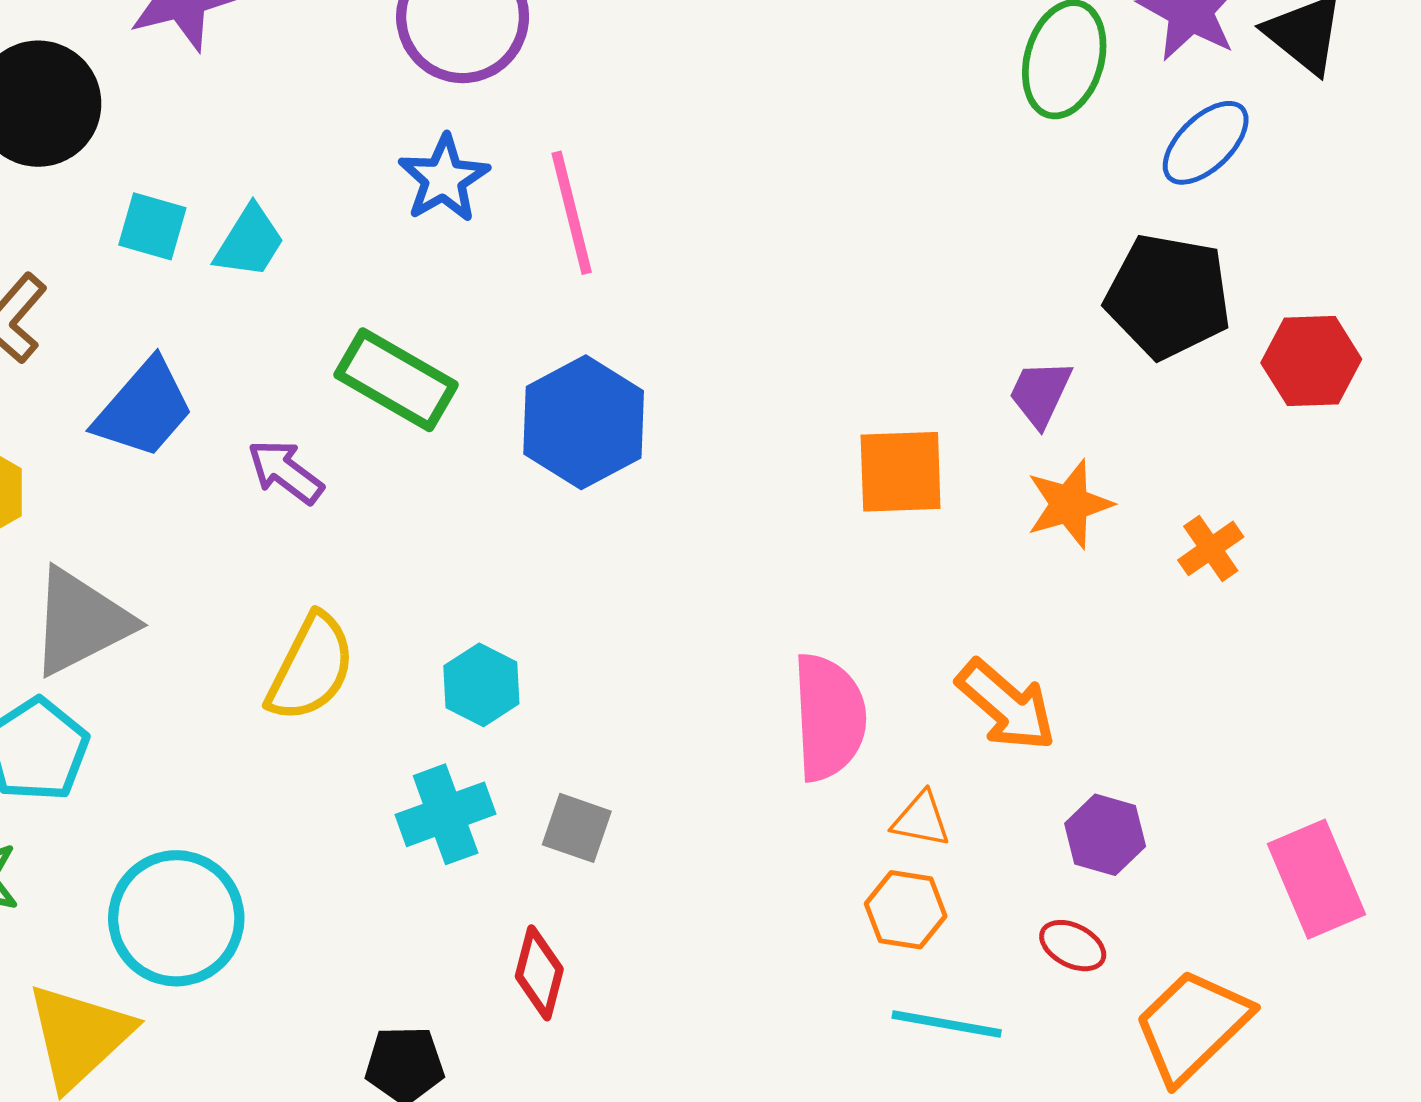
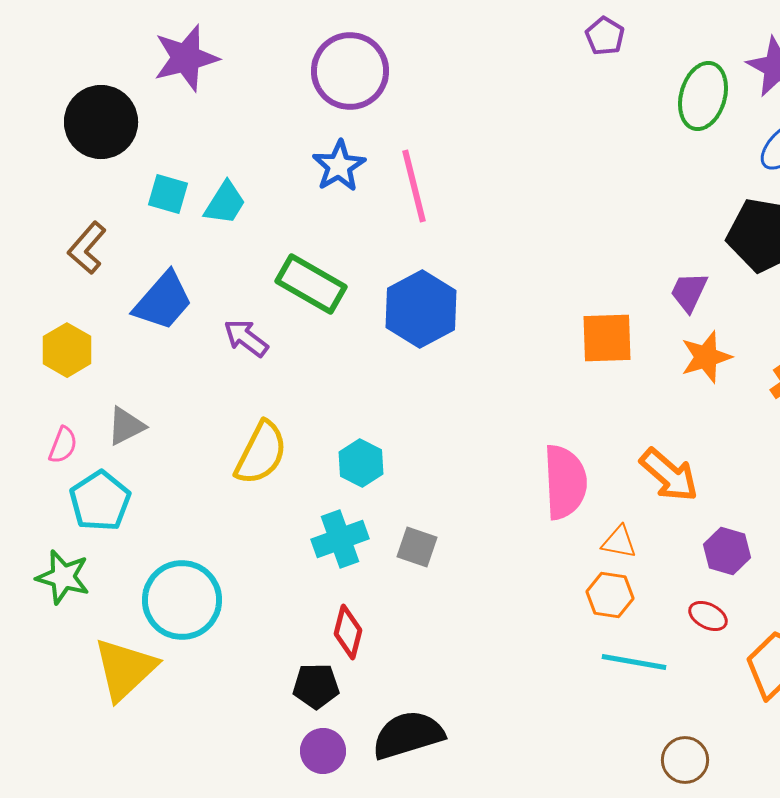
gray triangle: (81, 622) -> (126, 426), size x0.6
red diamond: (539, 973) -> (348, 632), moved

